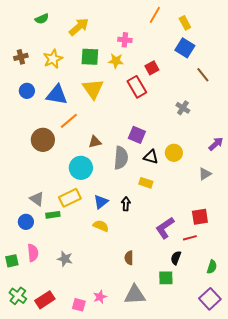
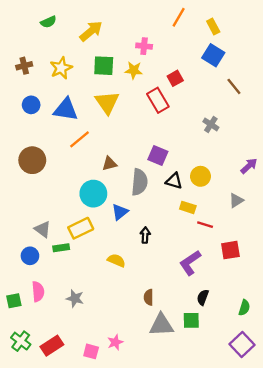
brown circle: (43, 140) -> (32, 160), moved
yellow rectangle: (146, 183) -> (188, 207), moved
blue triangle: (101, 202) -> (120, 212), moved
red line: (190, 238) -> (205, 225), moved, turned 32
gray triangle: (135, 295) -> (161, 325), moved

